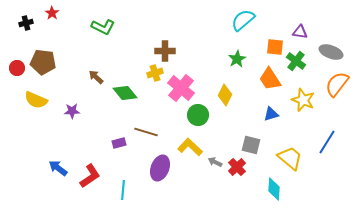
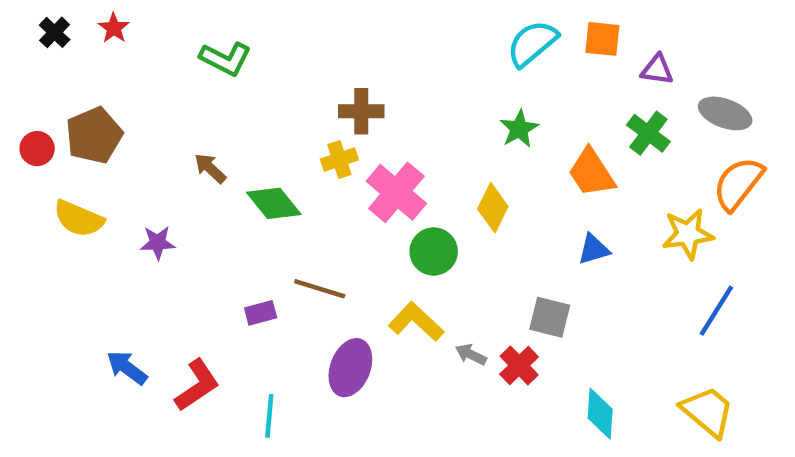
black cross: (26, 23) -> (55, 32), moved, turned -32
orange square: (275, 47) -> (602, 39), moved
brown pentagon: (43, 62) -> (94, 135), turned -30
yellow star: (303, 100) -> (688, 234), moved, turned -30
yellow trapezoid: (290, 158) -> (708, 411), moved

